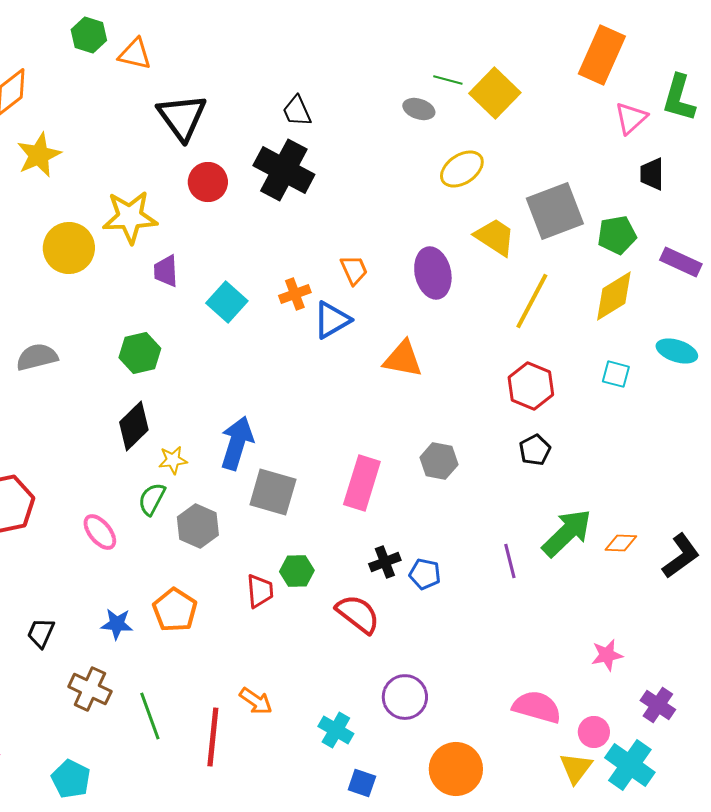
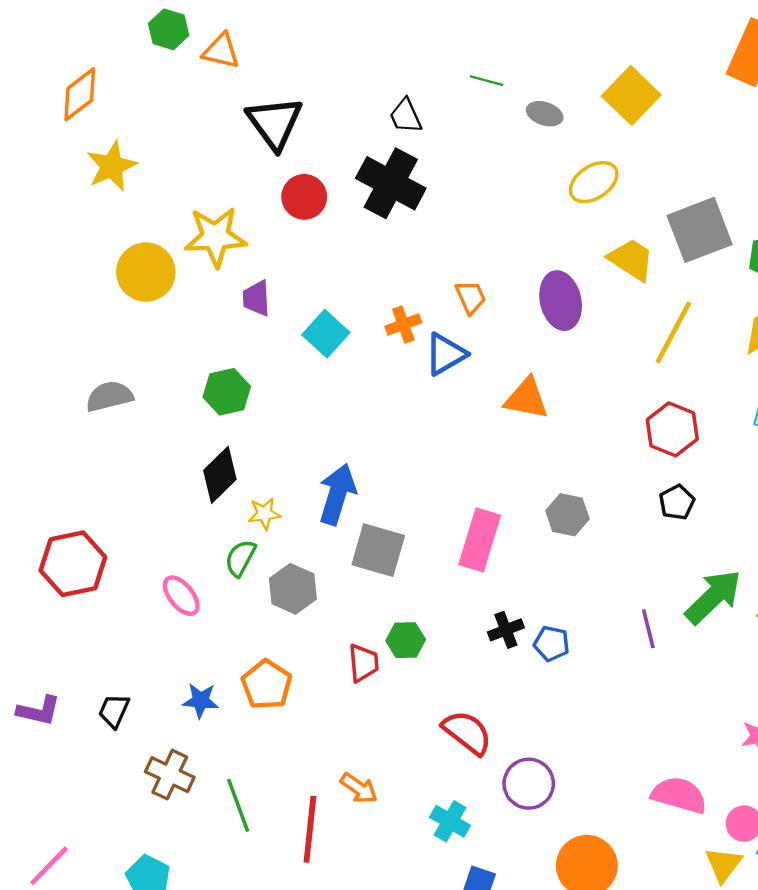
green line: (448, 80) -> (487, 81), moved
red semicircle: (358, 614) -> (467, 732), moved

